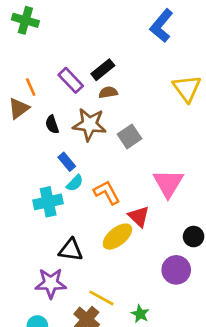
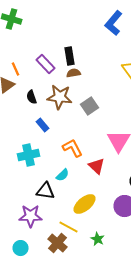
black rectangle: (103, 70) -> (70, 56), turned -60
cyan semicircle: (75, 183) -> (63, 175), moved
yellow ellipse: (117, 237) -> (85, 204), moved

